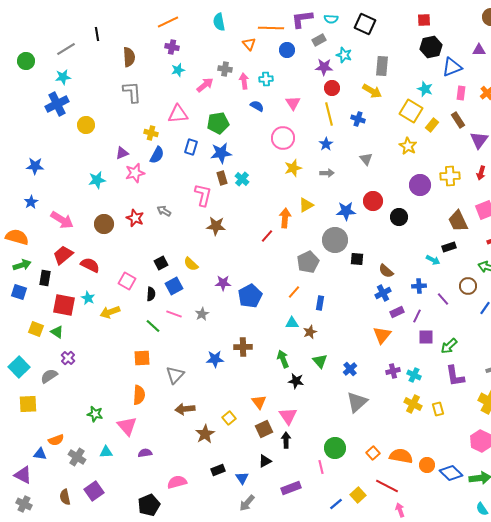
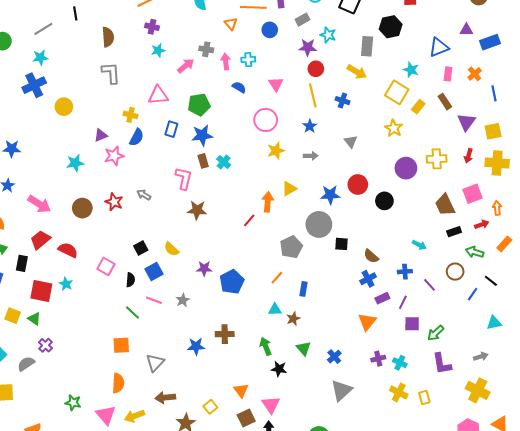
black hexagon: (431, 47) -> (391, 27), moved
black rectangle: (449, 247) -> (454, 232), moved
yellow arrow: (110, 312) -> (135, 416), moved

